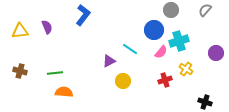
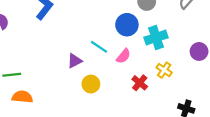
pink semicircle: (161, 52) -> (123, 56), moved
red cross: (165, 80) -> (140, 83), turned -32

